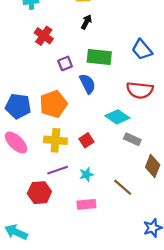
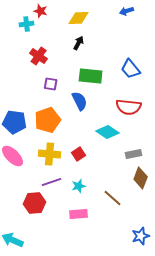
purple square: (65, 63) -> (51, 84), moved, turned 32
gray rectangle: (132, 139) -> (134, 154), moved, turned -35

